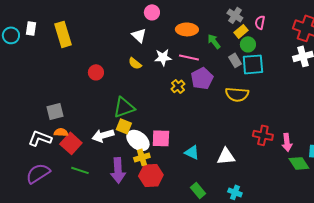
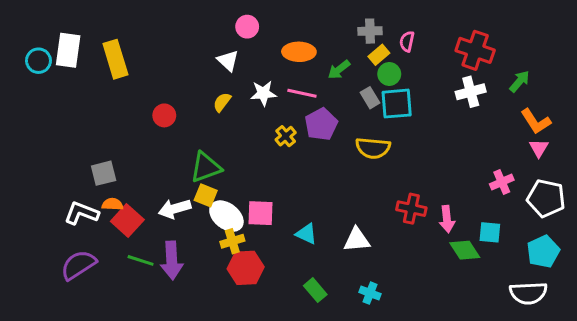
gray cross: (235, 15) -> (370, 31), turned -35
white rectangle: (31, 28) -> (68, 50), size x1.6
green arrow: (214, 41) -> (339, 70), turned -91
yellow semicircle: (135, 63) -> (222, 102), turned 88
purple arrow: (118, 170) -> (172, 260), moved

